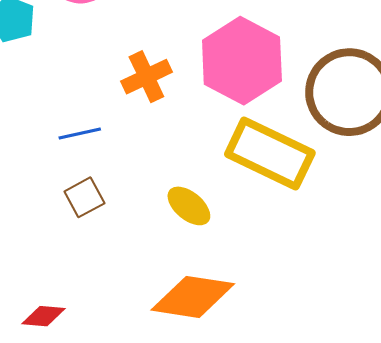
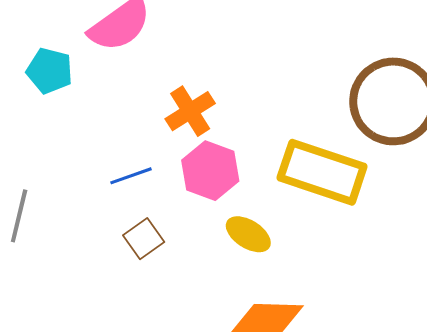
pink hexagon: (242, 61) -> (210, 171), moved, size x0.7

